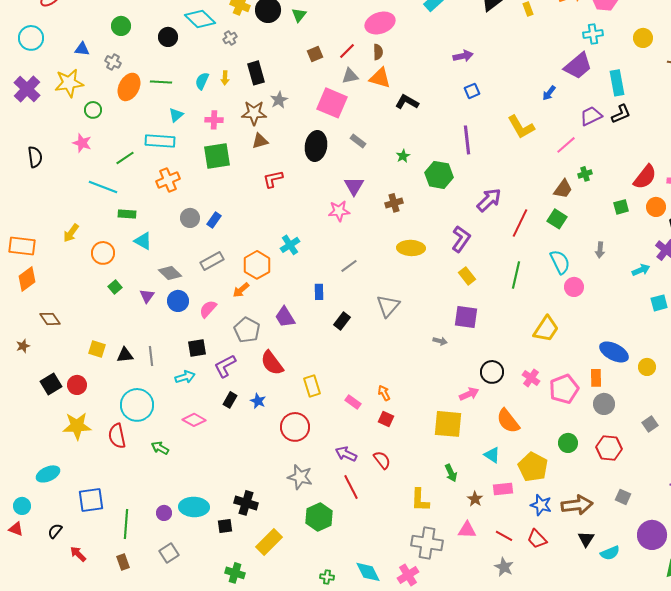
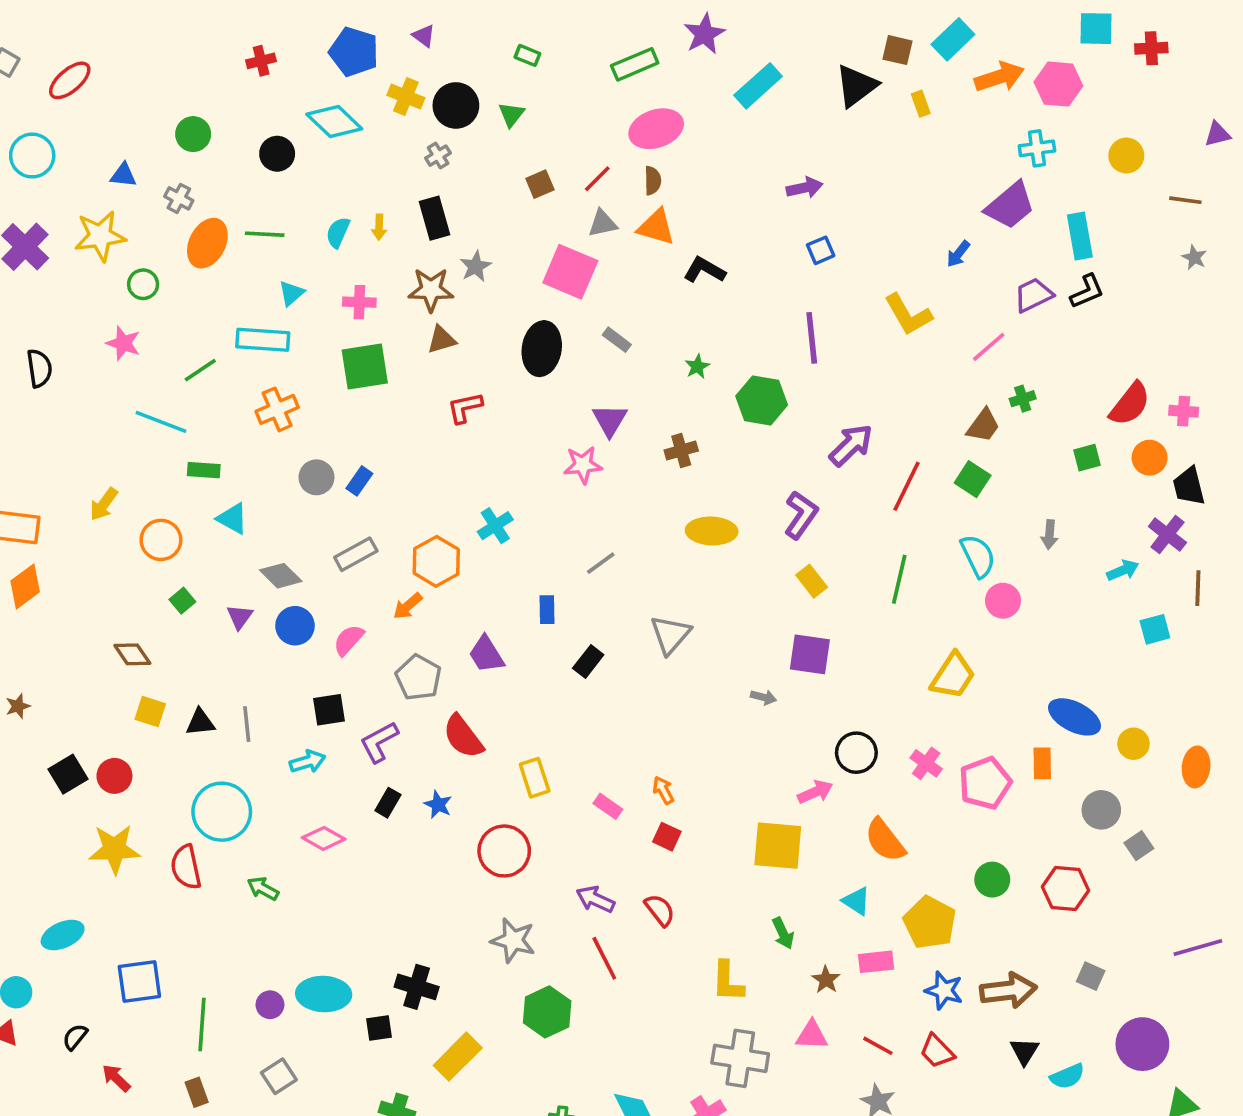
gray cross: (230, 38) -> (438, 156), moved
brown diamond: (50, 319) -> (132, 654), moved
gray circle: (604, 404) -> (1101, 810), moved

